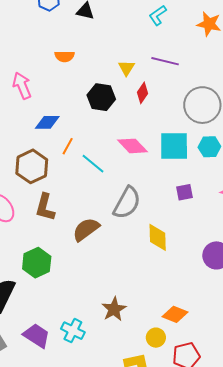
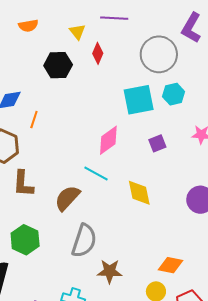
orange semicircle: (65, 56) -> (28, 26), moved
pink diamond: (133, 146) -> (108, 140), moved, turned -72
cyan line: (93, 164) -> (96, 173), moved
gray semicircle: (127, 203) -> (84, 241), moved
brown star: (114, 309) -> (110, 271), turned -30

